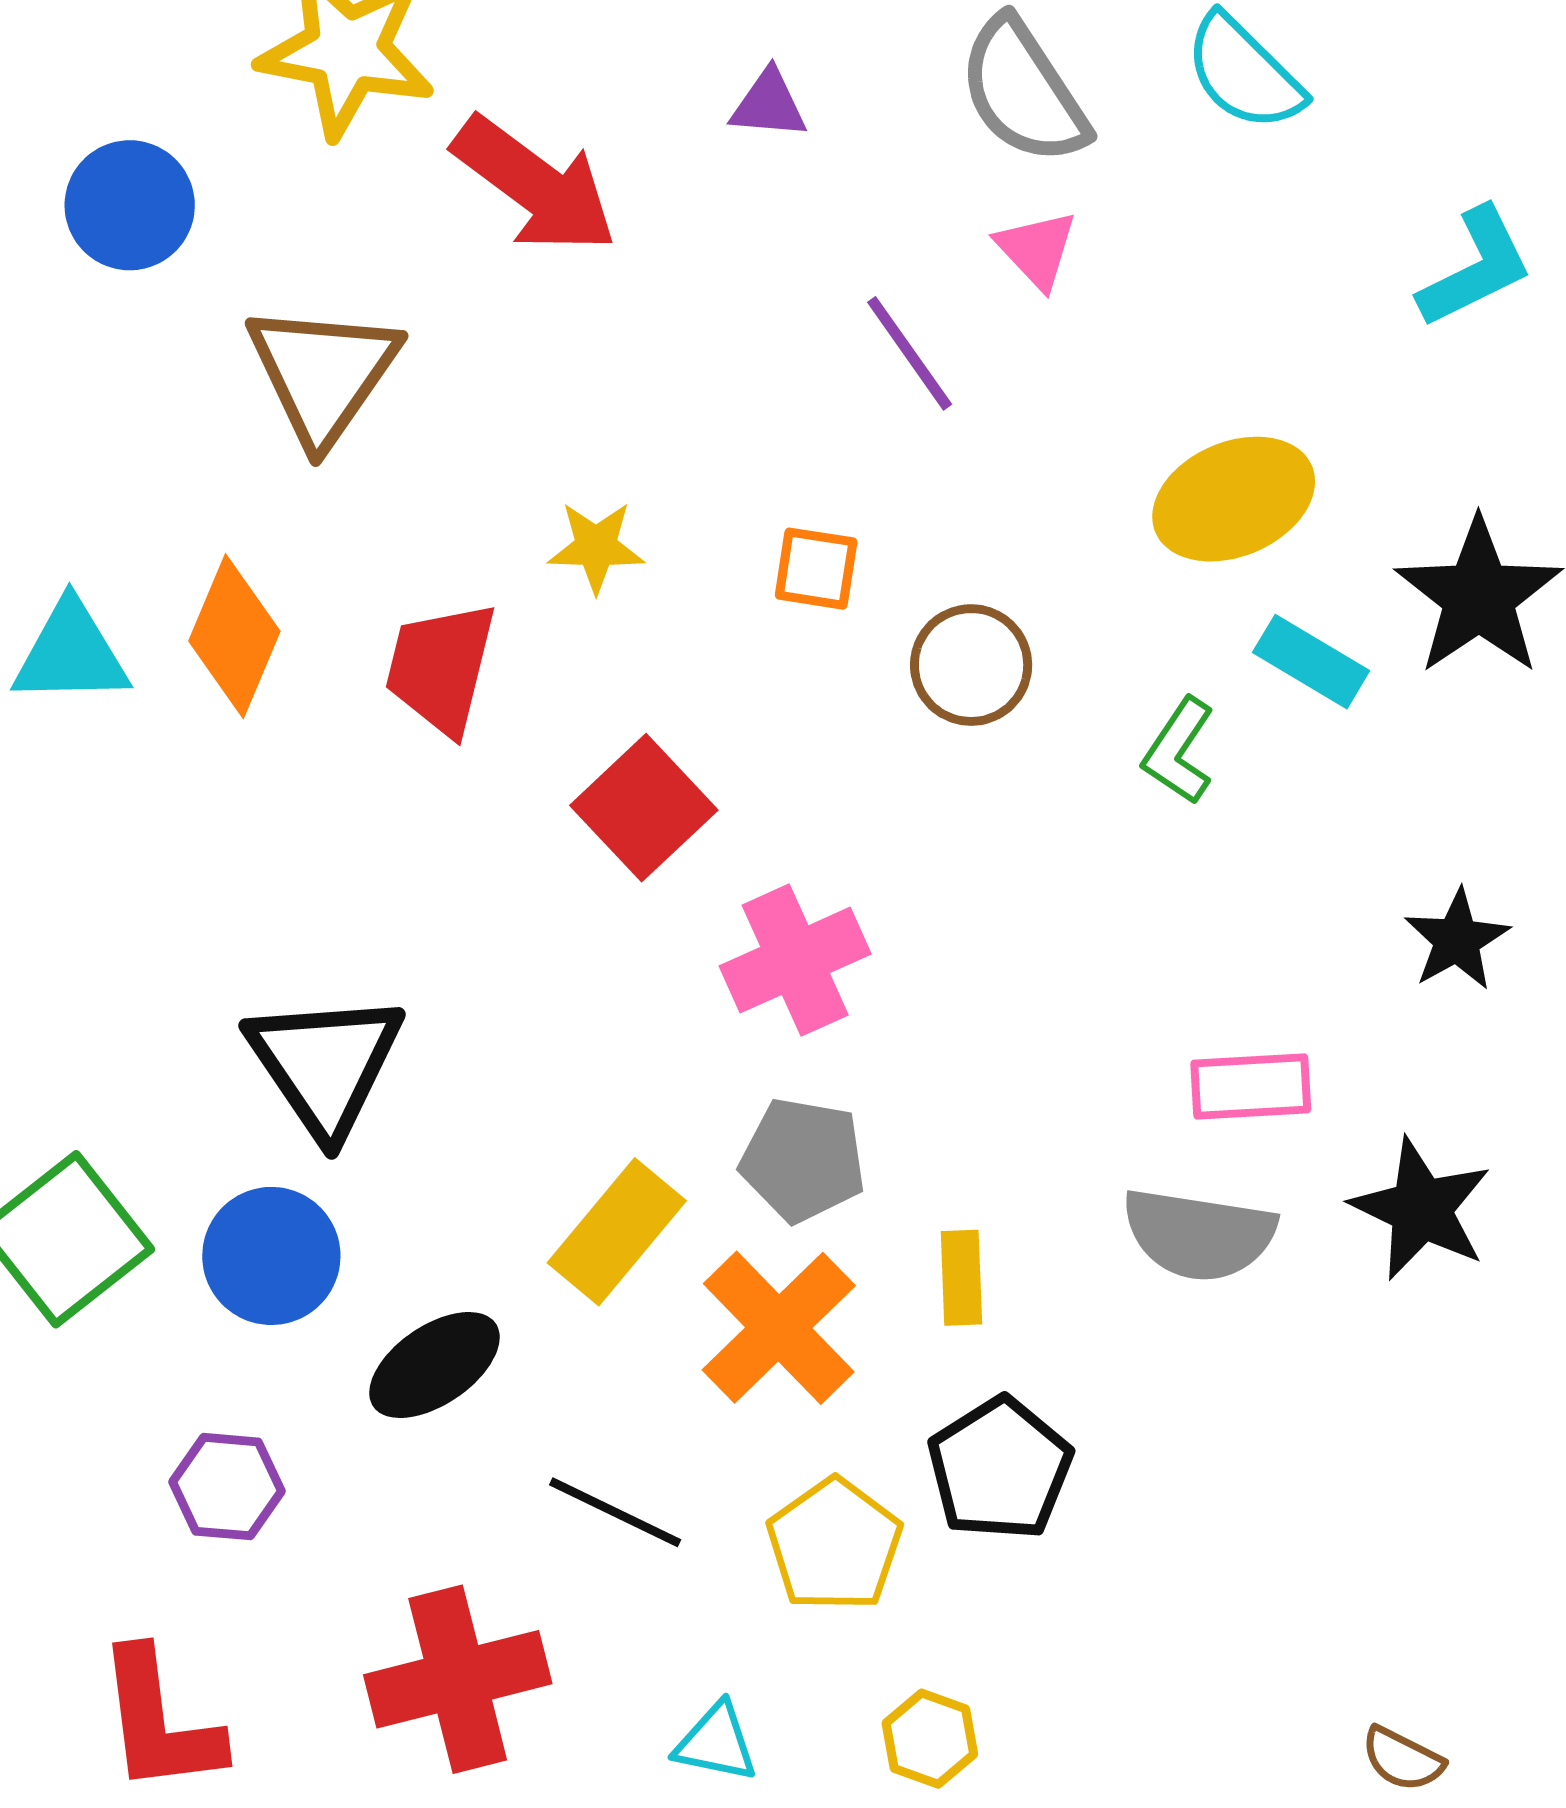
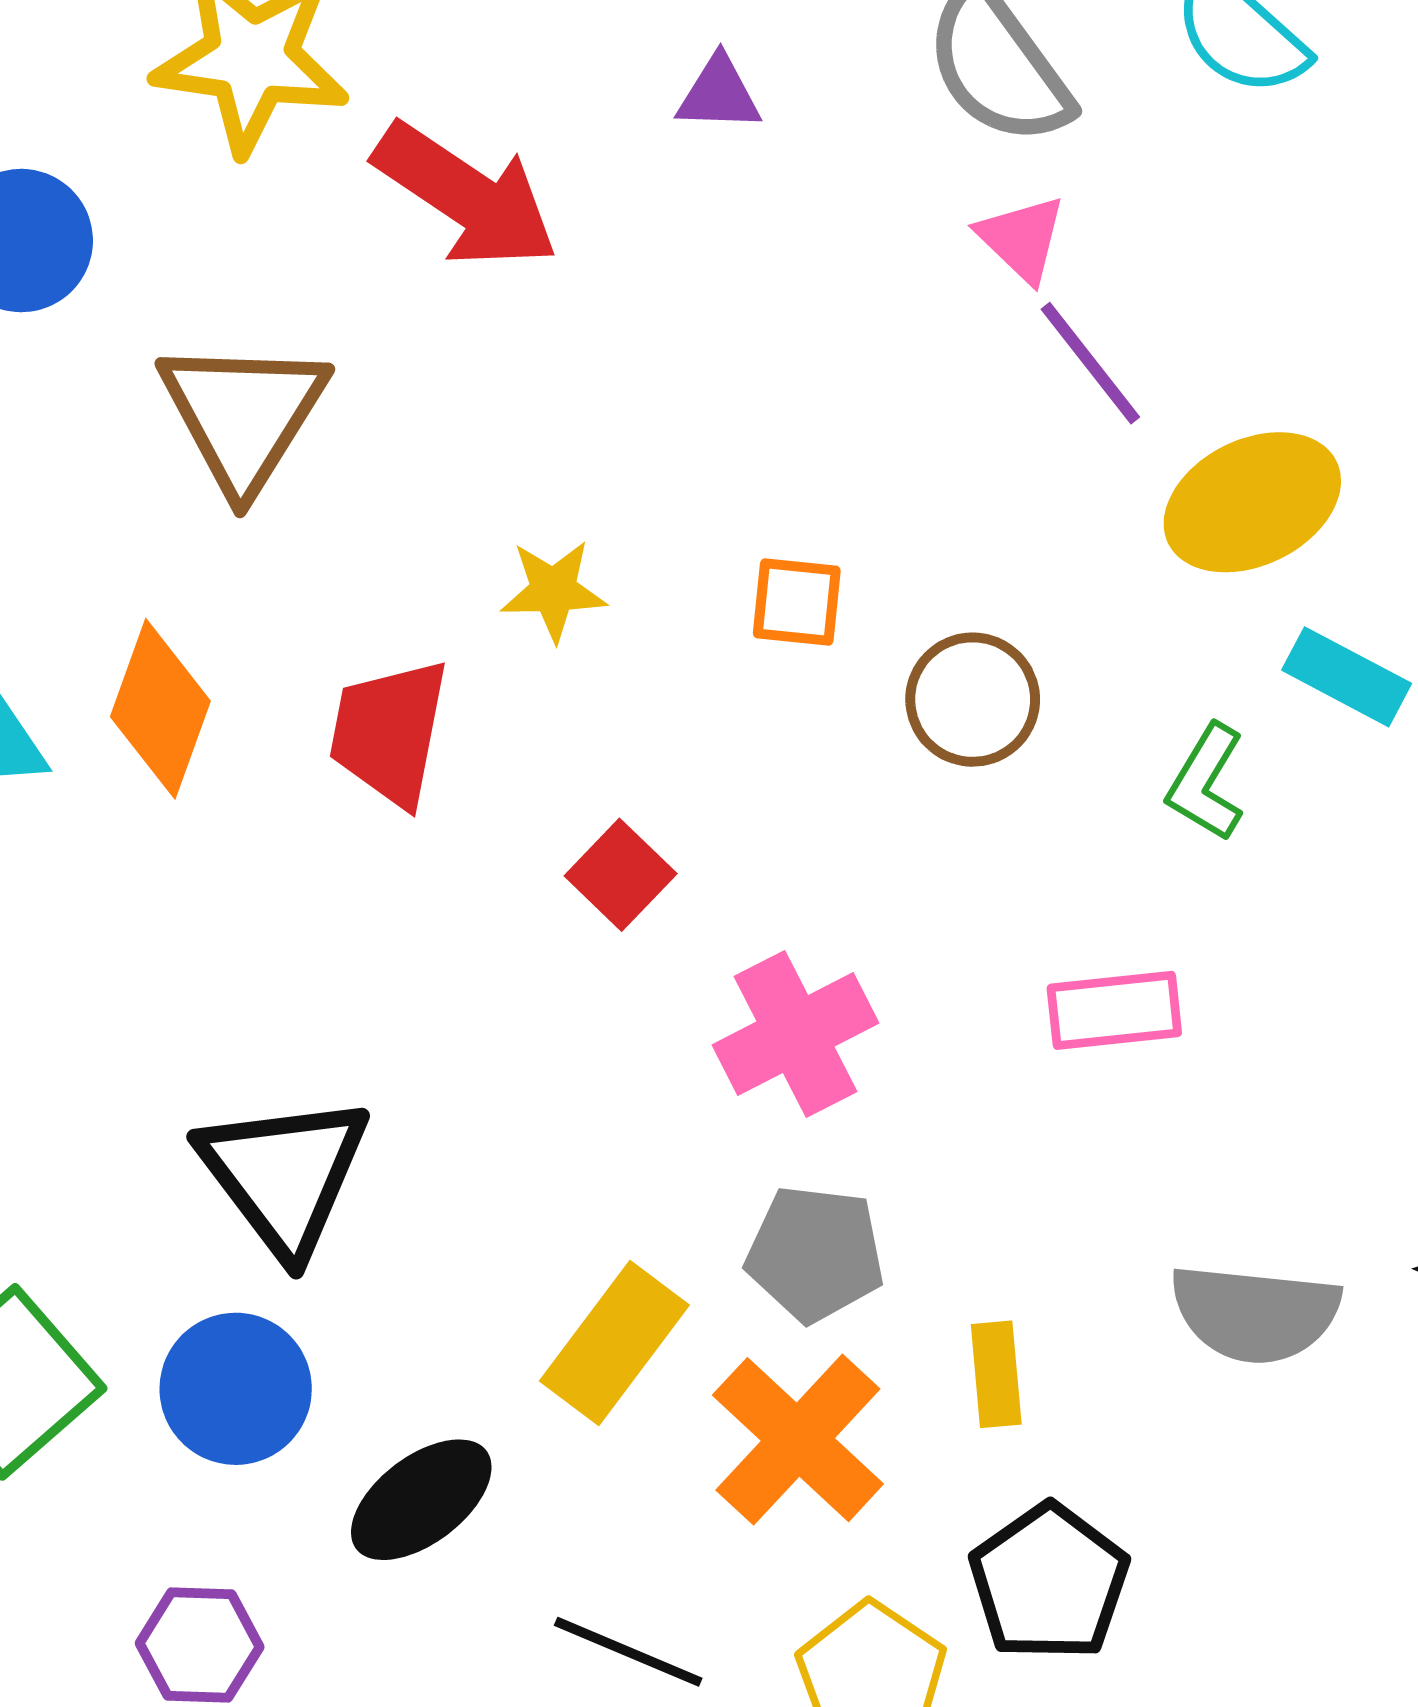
purple line: (910, 353) -> (1090, 363), moved
red square: (644, 808) -> (621, 875), size x0.7
pink rectangle: (1251, 1087) -> (1114, 1010), moved

